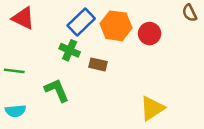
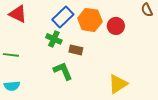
green L-shape: (57, 90) -> (63, 71), moved

